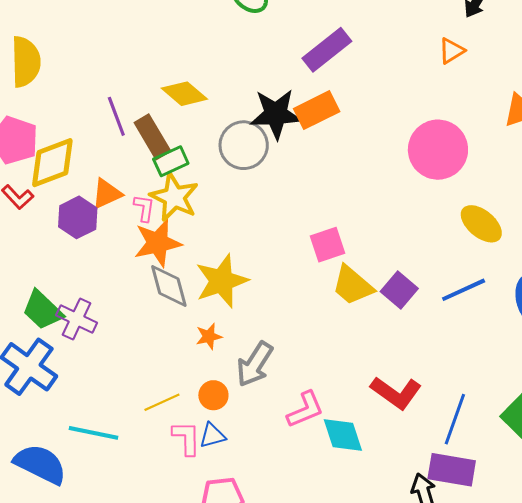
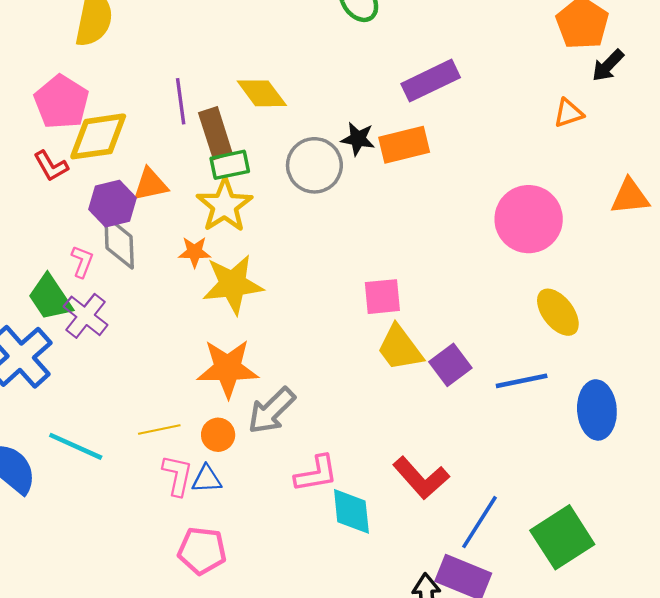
black star: (276, 114) -> (358, 139), size x0.6
pink L-shape: (144, 208) -> (82, 262), moved
orange star: (158, 243) -> (195, 252), size x0.6
yellow star: (222, 281) -> (233, 284), moved
gray diamond: (169, 286) -> (119, 242), moved
orange star: (209, 336) -> (228, 368), size x2.0

